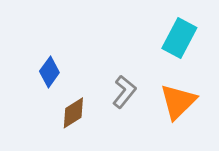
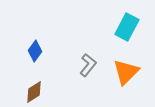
brown diamond: (73, 113) -> (34, 92), moved

